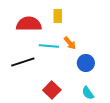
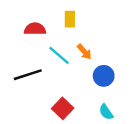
red semicircle: (29, 24) -> (35, 29), size x0.7
cyan line: (49, 46) -> (59, 55), turned 36

